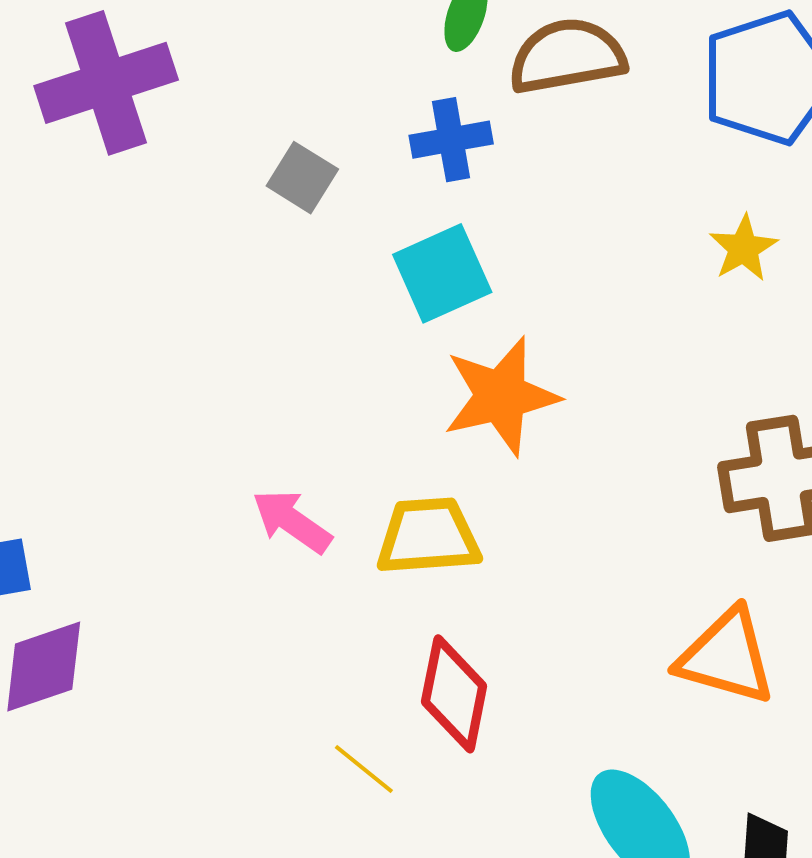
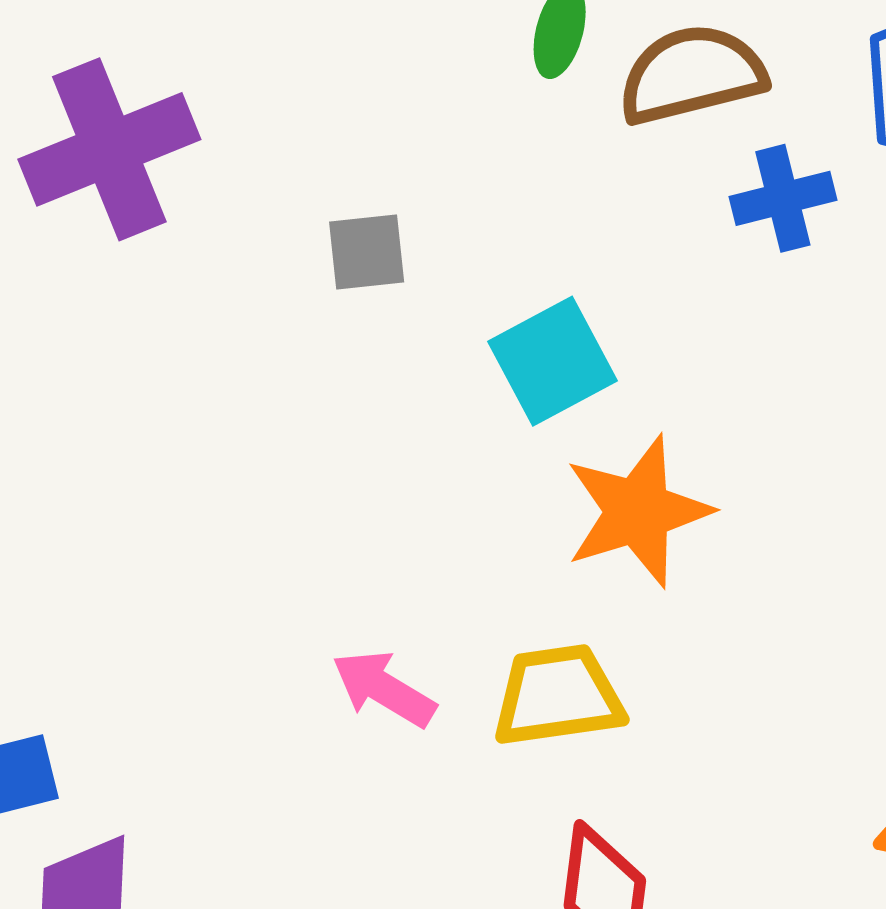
blue cross: (451, 140) -> (783, 198), moved
gray square: (302, 178) -> (367, 252), turned -34

